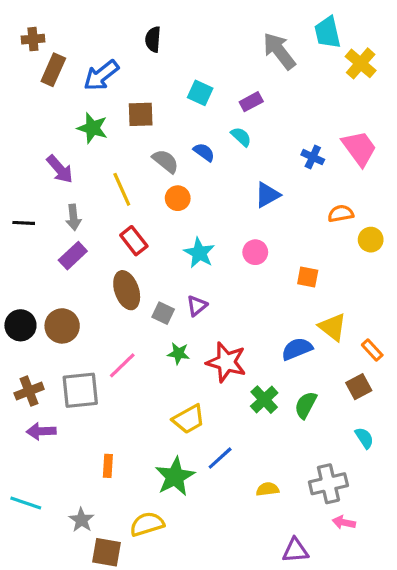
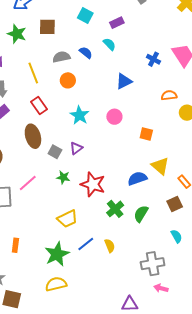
gray semicircle: (165, 161) -> (61, 57), turned -54
yellow semicircle: (268, 489) -> (110, 246), moved, turned 72
yellow semicircle: (147, 524) -> (56, 284), moved

